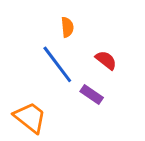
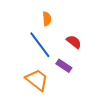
orange trapezoid: (30, 117) -> (37, 80), moved

